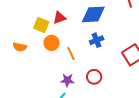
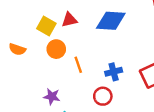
blue cross: (97, 40) -> (114, 72), moved
purple star: (67, 80) -> (52, 97), moved

